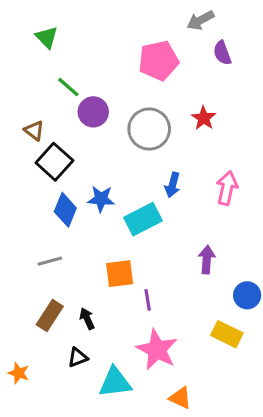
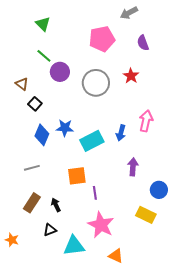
green triangle: (47, 37) -> (43, 24), moved
purple semicircle: (222, 53) -> (143, 43), moved
black square: (54, 162) -> (35, 104), size x0.6
blue arrow: (173, 185) -> (121, 133), moved

